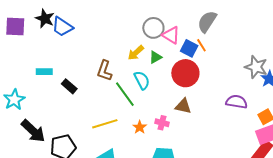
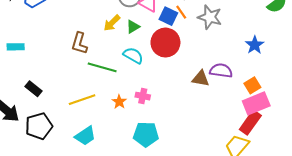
gray star: (256, 67) -> (210, 17), moved
cyan semicircle: (142, 80) -> (133, 55), moved, turned -30
black rectangle: (69, 86) -> (34, 89), moved
green line: (125, 94) -> (102, 67), turned -36
brown triangle: (183, 106) -> (201, 79), moved

